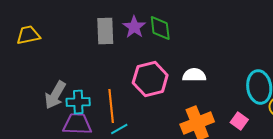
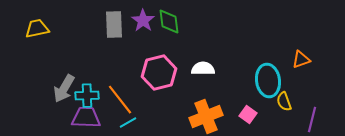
orange line: (111, 106) -> (120, 100), turned -32

